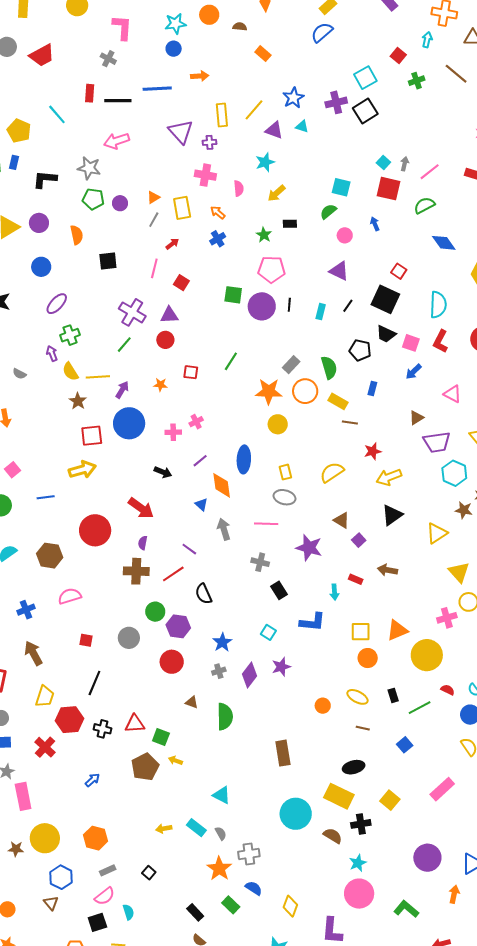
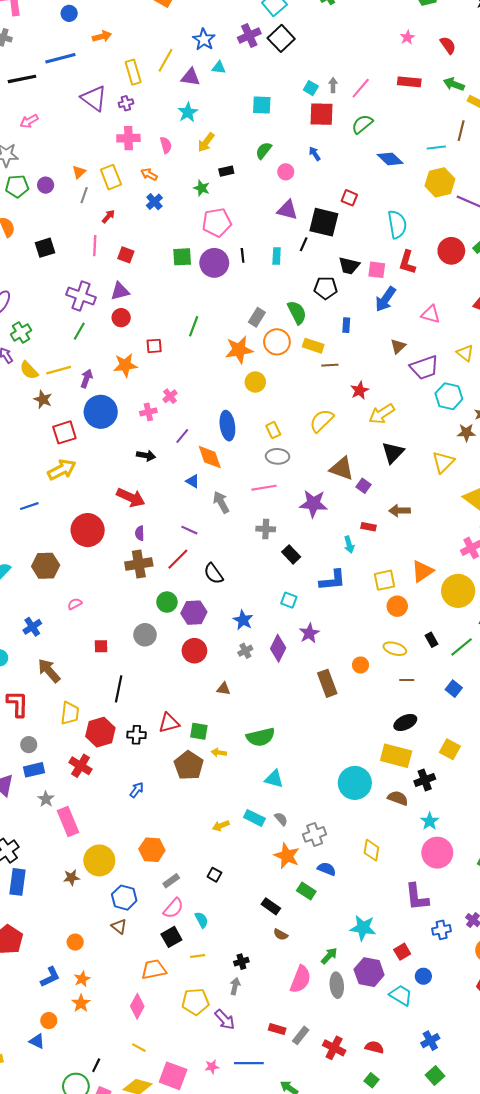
pink arrow: (117, 141) -> (29, 121), size x0.7
cyan square: (341, 187) -> (262, 105), moved
black square: (385, 299) -> (324, 222), moved
blue arrow: (413, 372) -> (385, 299), size x1.4
orange star: (160, 385) -> (125, 365), size x1.6
brown triangle: (342, 520) -> (342, 469), size x1.4
pink semicircle: (70, 596) -> (75, 604), size x0.6
green semicircle: (225, 717) -> (261, 737), moved, turned 88
brown rectangle: (283, 753) -> (327, 683), moved
yellow diamond: (290, 906) -> (371, 850), moved

